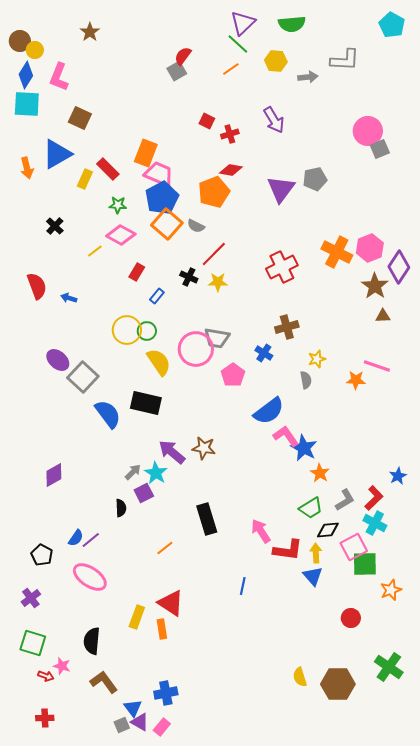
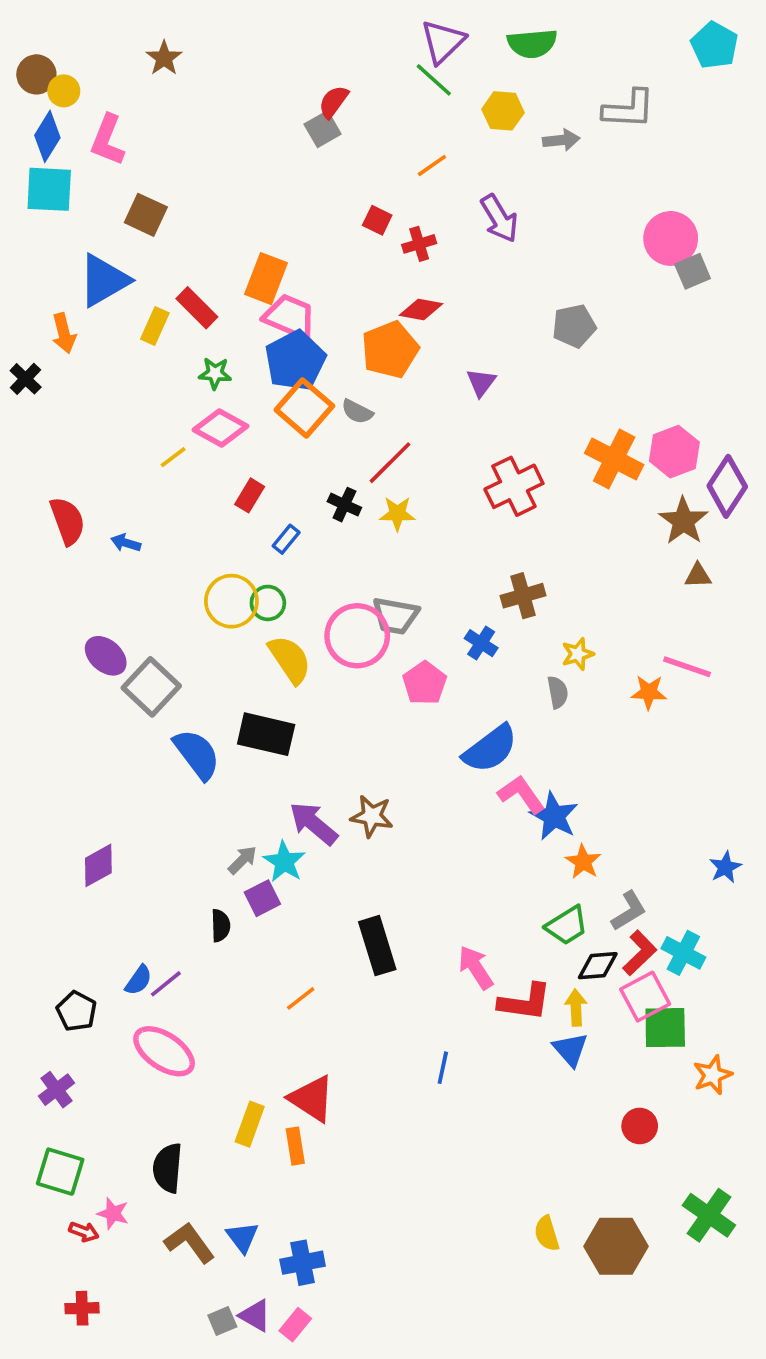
orange line: (231, 69) -> (432, 166), moved
orange arrow: (27, 168) -> (64, 333), moved
purple triangle: (281, 189) -> (481, 382), moved, size x0.6
black cross: (55, 226) -> (26, 379), moved
red L-shape: (374, 498) -> (640, 953), moved
blue triangle: (133, 708) -> (242, 1237), moved

